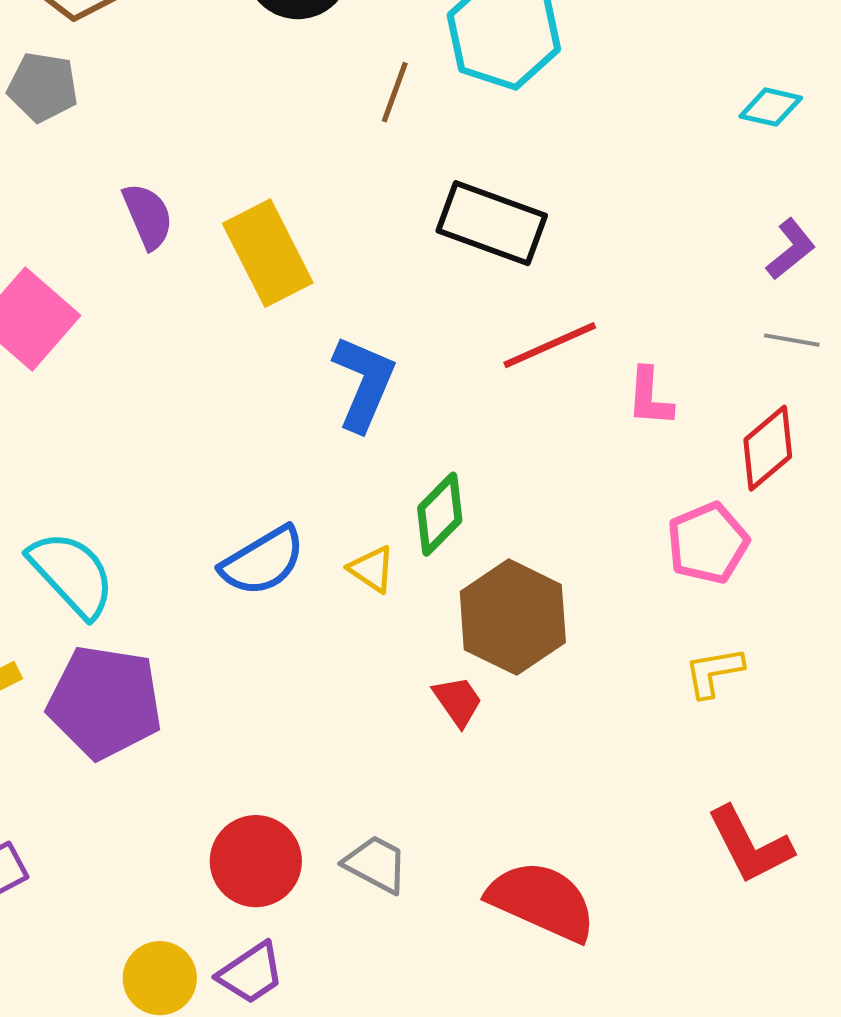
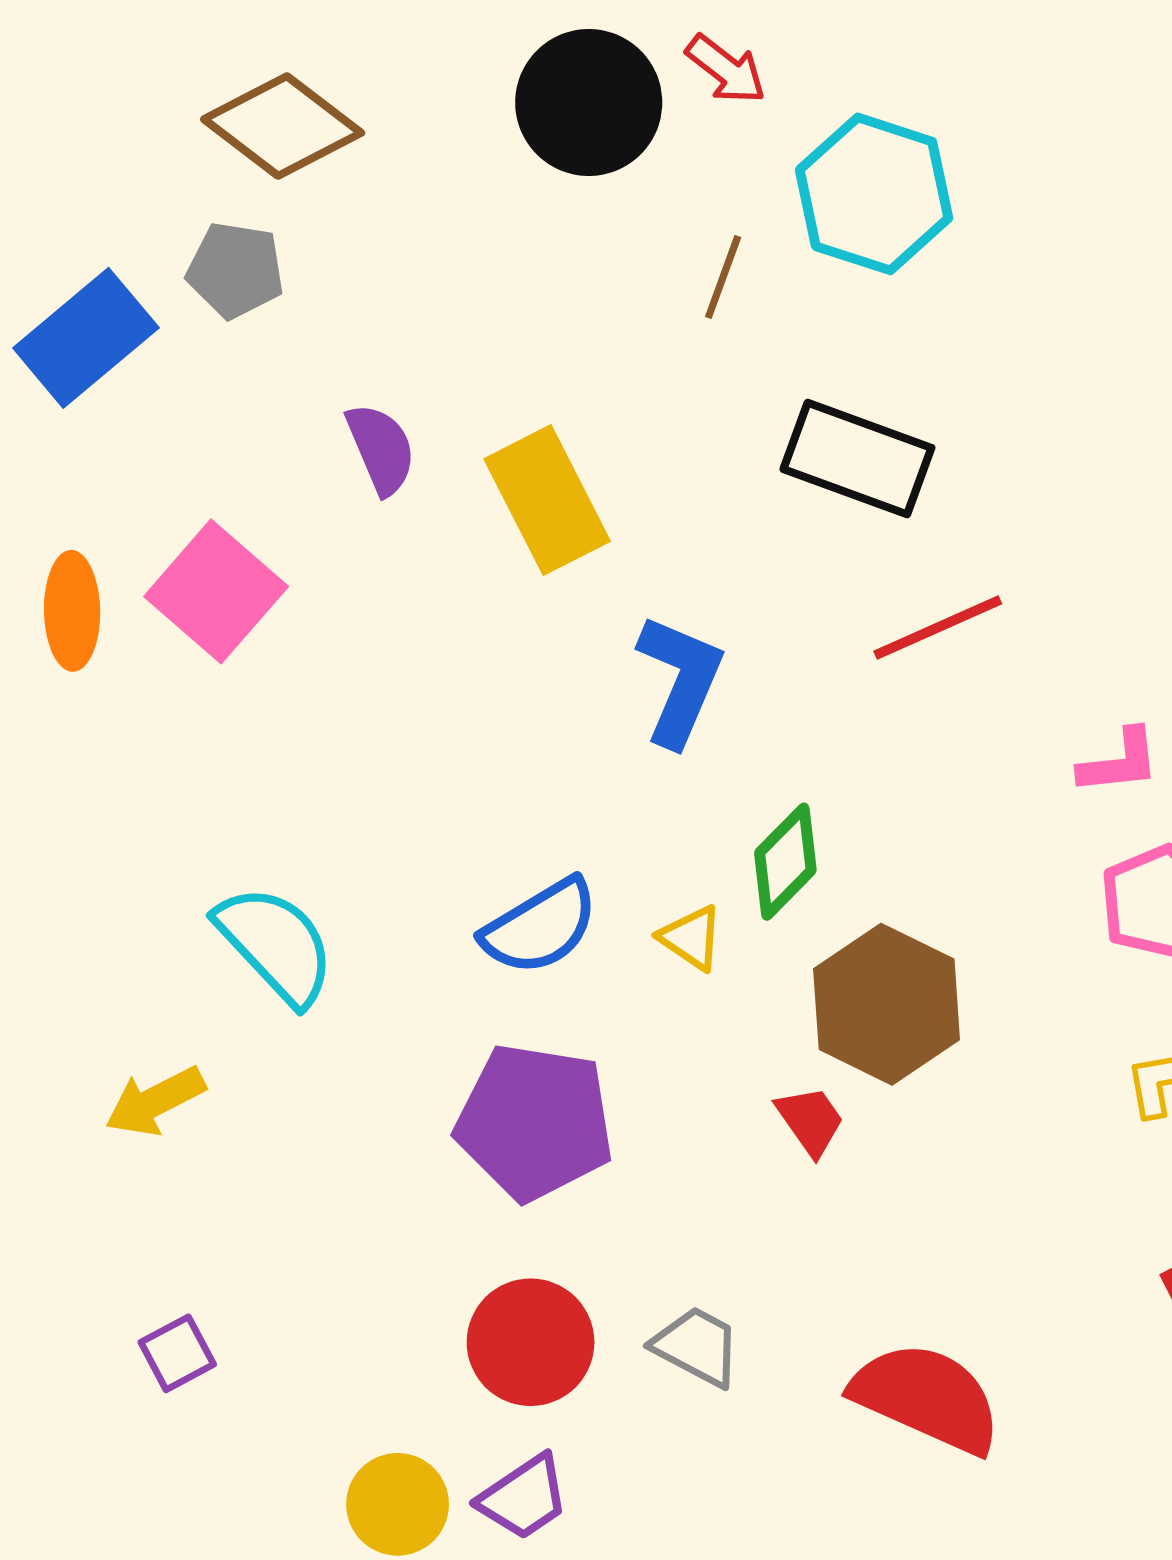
pink L-shape: (650, 397) -> (1119, 762), moved, turned -100
purple pentagon: (105, 702) -> (535, 1122), moved

